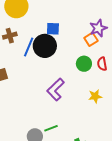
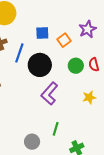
orange square: (91, 39) -> (64, 40), moved
black circle: (45, 46) -> (40, 65), moved
green line: (51, 128) -> (56, 129), moved, turned -48

